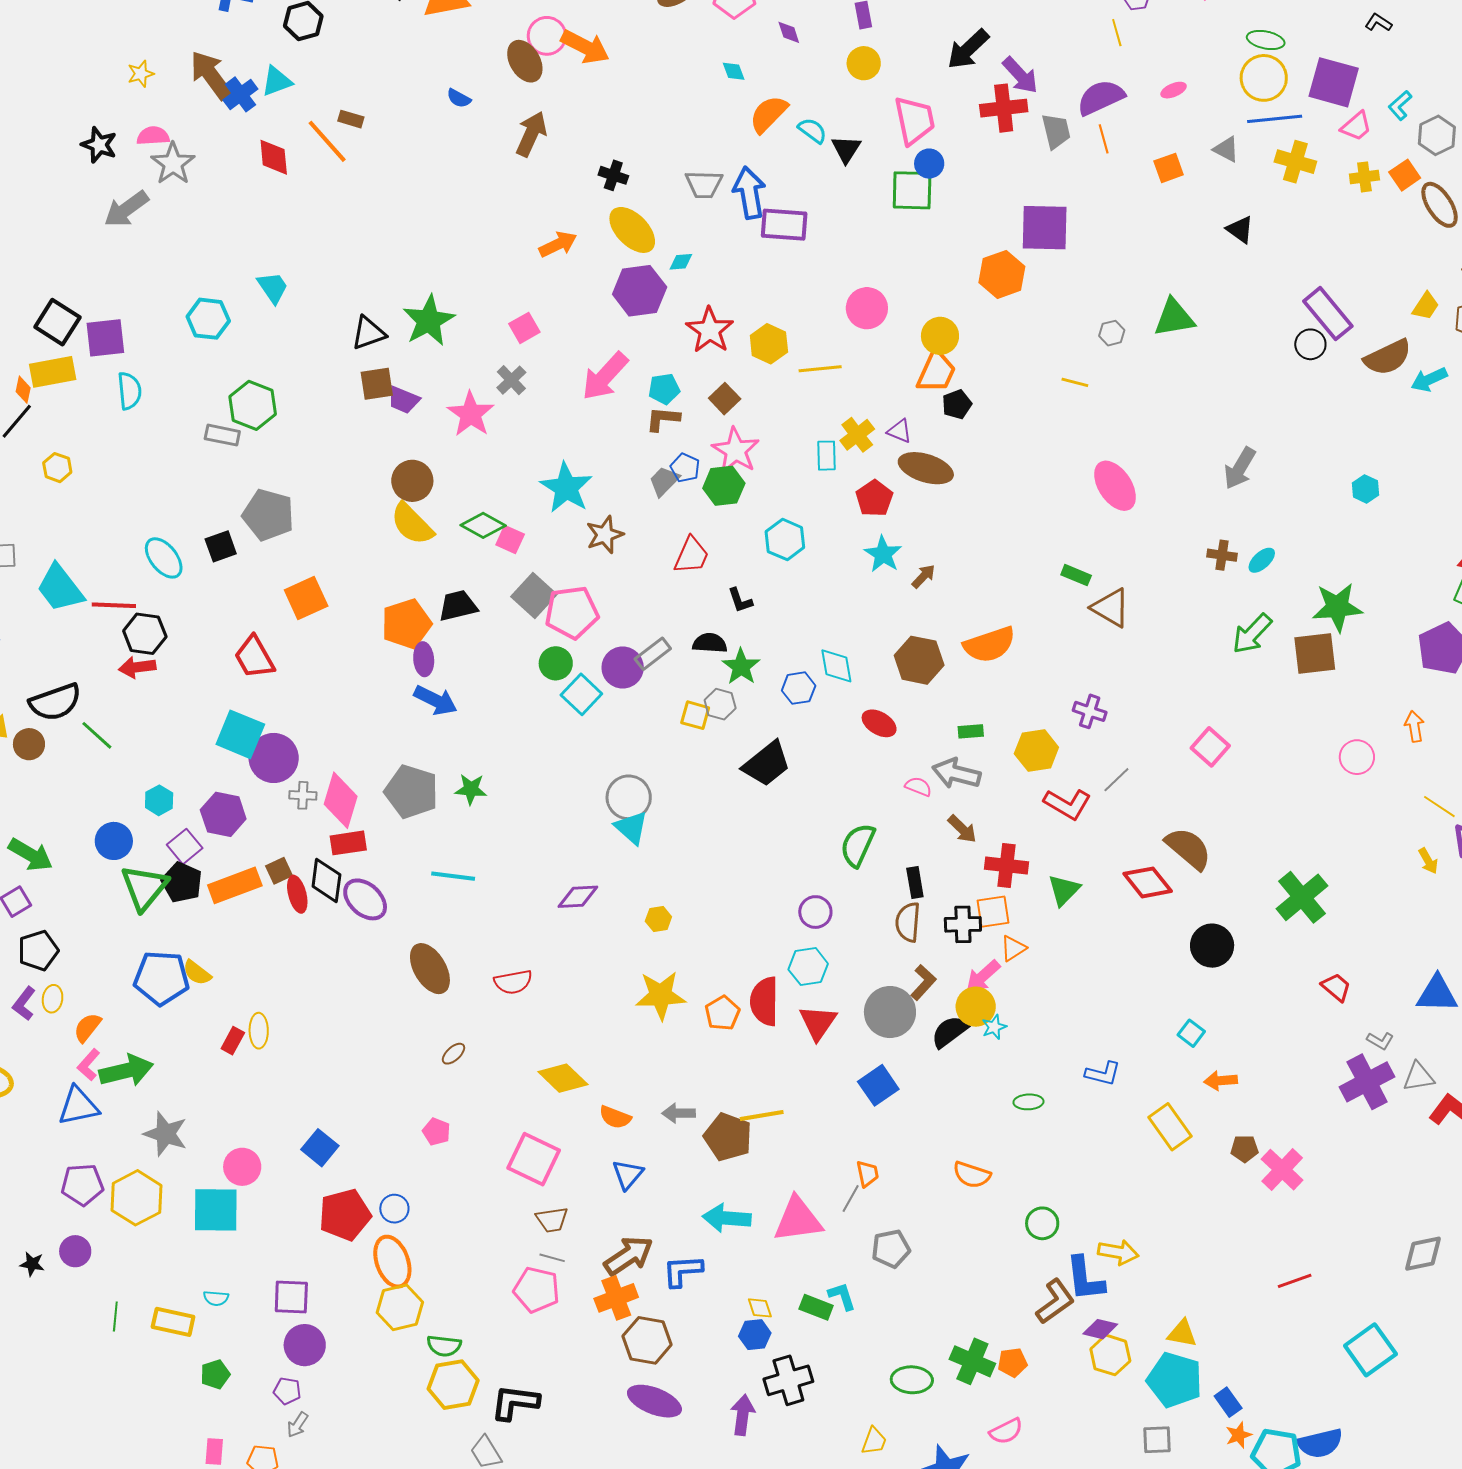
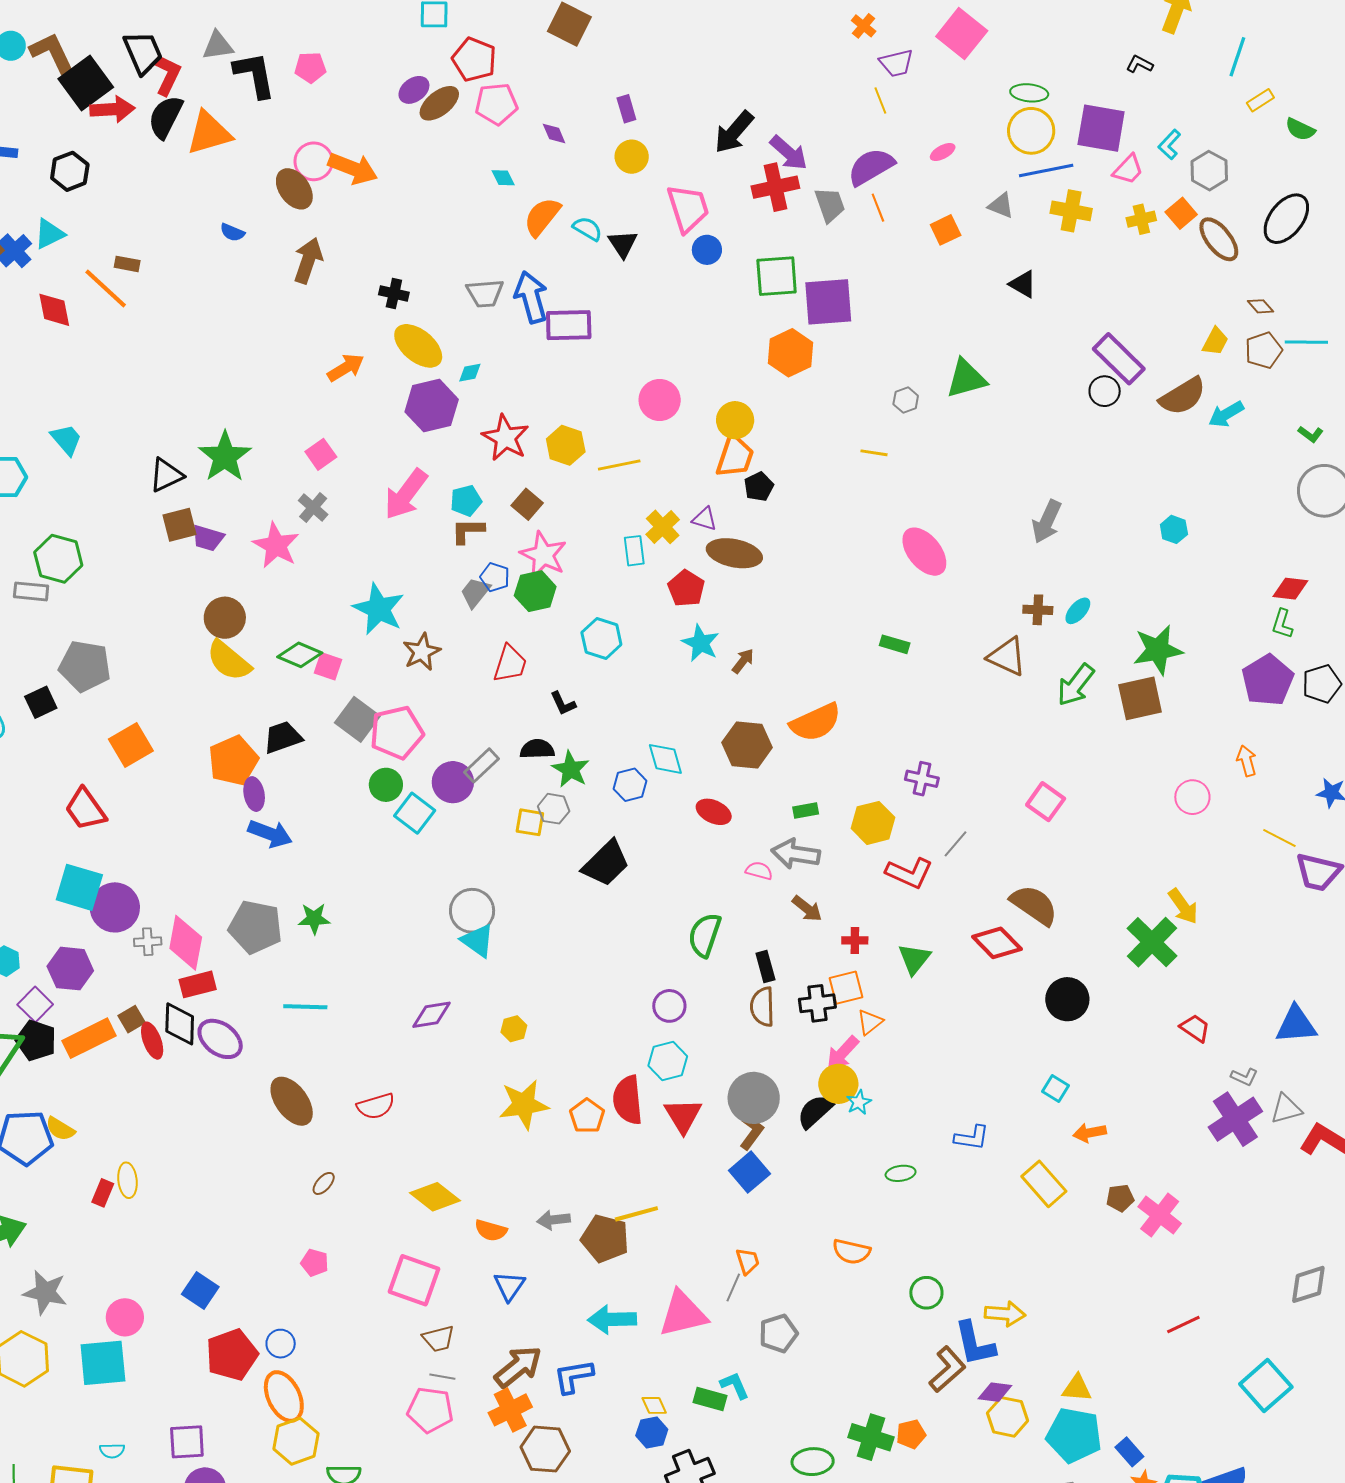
green square: (912, 190) -> (777, 276), moved
brown triangle: (1111, 608) -> (1007, 657), moved
yellow arrow: (1428, 861) -> (1183, 906), moved, size x1.4
red cross: (1007, 866) -> (855, 940), size x0.6
brown L-shape: (923, 982) -> (752, 1132), moved

